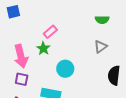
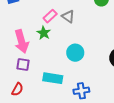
gray triangle: (101, 47) -> (68, 16), moved, turned -48
cyan circle: (65, 69) -> (75, 53), moved

